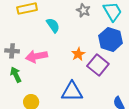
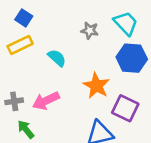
orange star: (78, 54) -> (96, 86), size x1.5
purple square: (98, 65) -> (125, 108), moved

